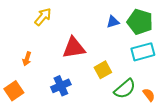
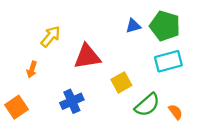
yellow arrow: (43, 17) -> (51, 37), moved

